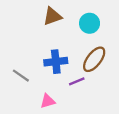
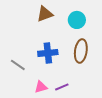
brown ellipse: (94, 59) -> (81, 51), turned -30
purple line: (77, 81) -> (62, 87), moved

